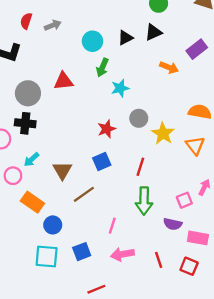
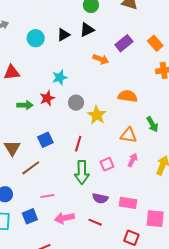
green arrow: (102, 67) -> (25, 105), moved, turned -112
red star: (107, 129) -> (47, 98), moved
orange triangle: (195, 146) -> (129, 135), moved, turned -42
pink square: (184, 200) -> (107, 164), moved
purple semicircle: (173, 224) -> (100, 198), moved
pink line: (112, 226) -> (47, 196), moved, turned 64
red line: (159, 260) -> (95, 222), turned -48
red square: (189, 266) -> (131, 238), moved

